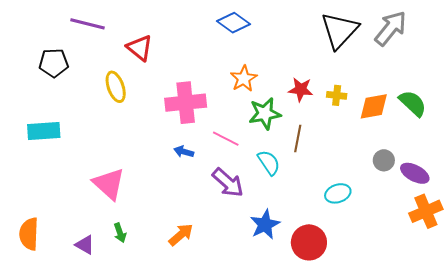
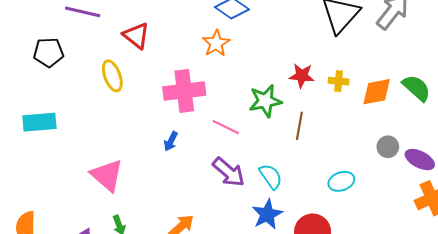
orange star: (244, 79) -> (216, 43), moved
blue arrow: (184, 152) -> (171, 141), moved, turned -78
cyan semicircle: (269, 163) -> (271, 176), moved

